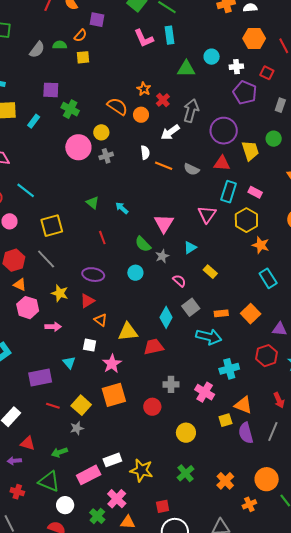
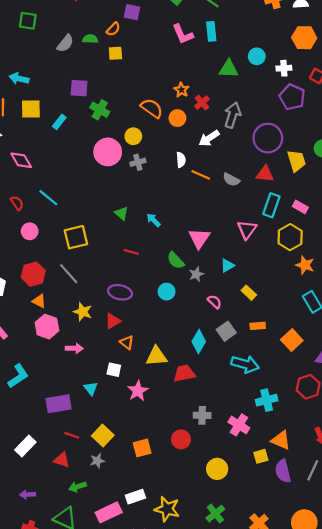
red line: (102, 238) -> (131, 252), turned -56
orange rectangle: (221, 313) -> (258, 326), moved
orange square: (114, 395) -> (142, 448), moved, size x0.7
red triangle: (28, 443) -> (62, 460), moved

